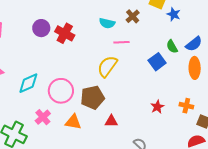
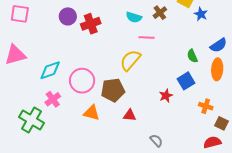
red cross: (65, 33) -> (91, 24), turned 36
green semicircle: (172, 47) -> (192, 56), moved
blue square: (157, 62) -> (186, 81), moved
red star: (157, 107) -> (166, 96), moved
pink cross: (43, 117) -> (53, 99), moved

